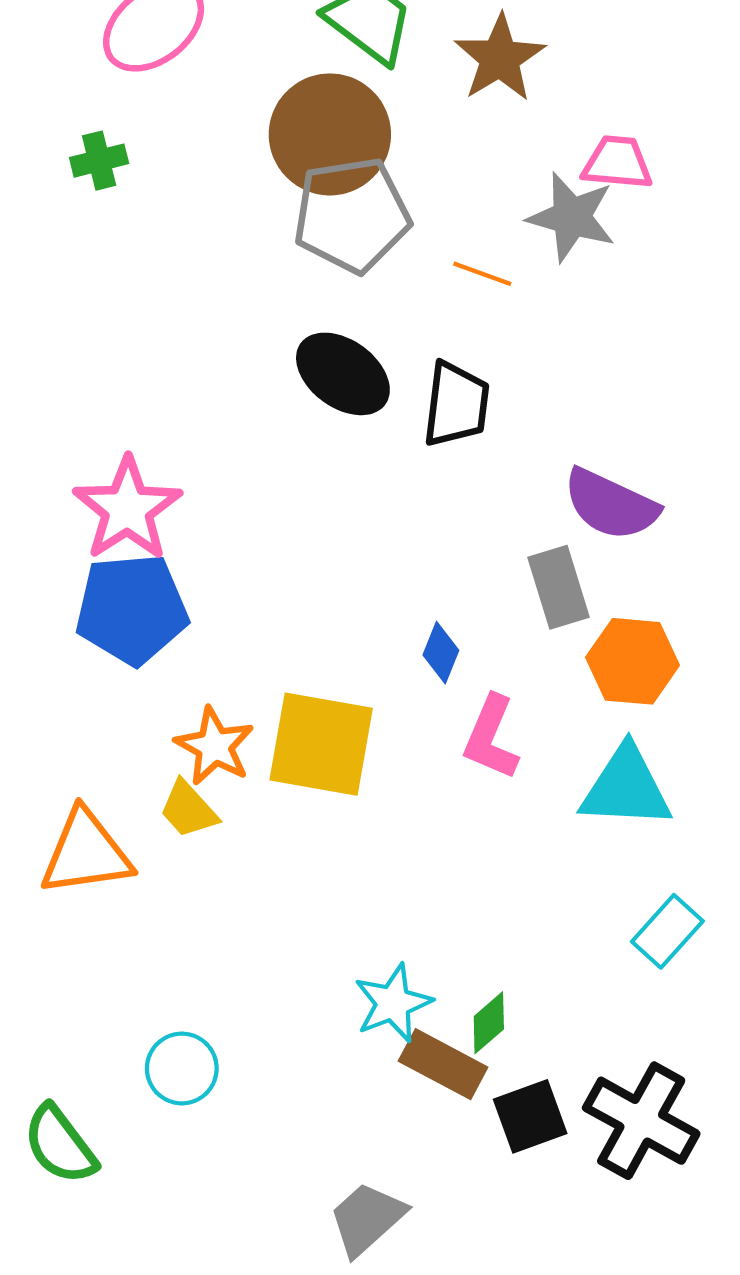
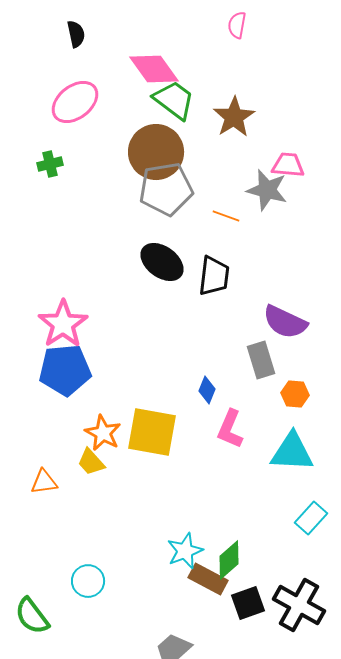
orange hexagon: (633, 661) -> (295, 394), size x0.7
orange triangle: (86, 853) -> (44, 482), size x0.6
green diamond: (489, 1023) -> (229, 560), size x1.4

